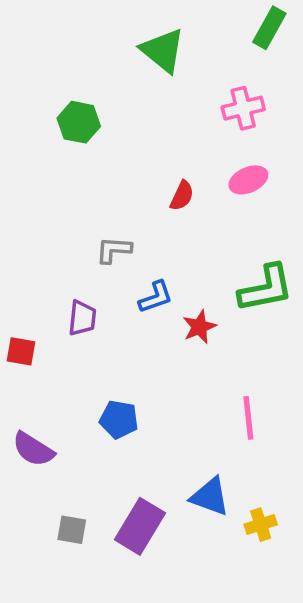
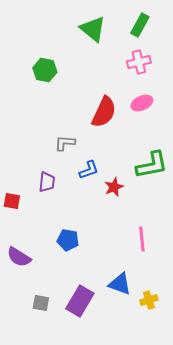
green rectangle: (269, 28) -> (140, 25), moved
red semicircle: (182, 196) -> (104, 112), size x1.8

